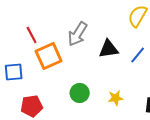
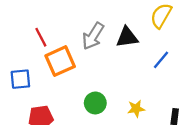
black triangle: (109, 49) -> (127, 37), moved

